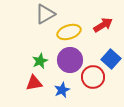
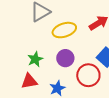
purple circle: (70, 60) -> (65, 58), size x0.7

